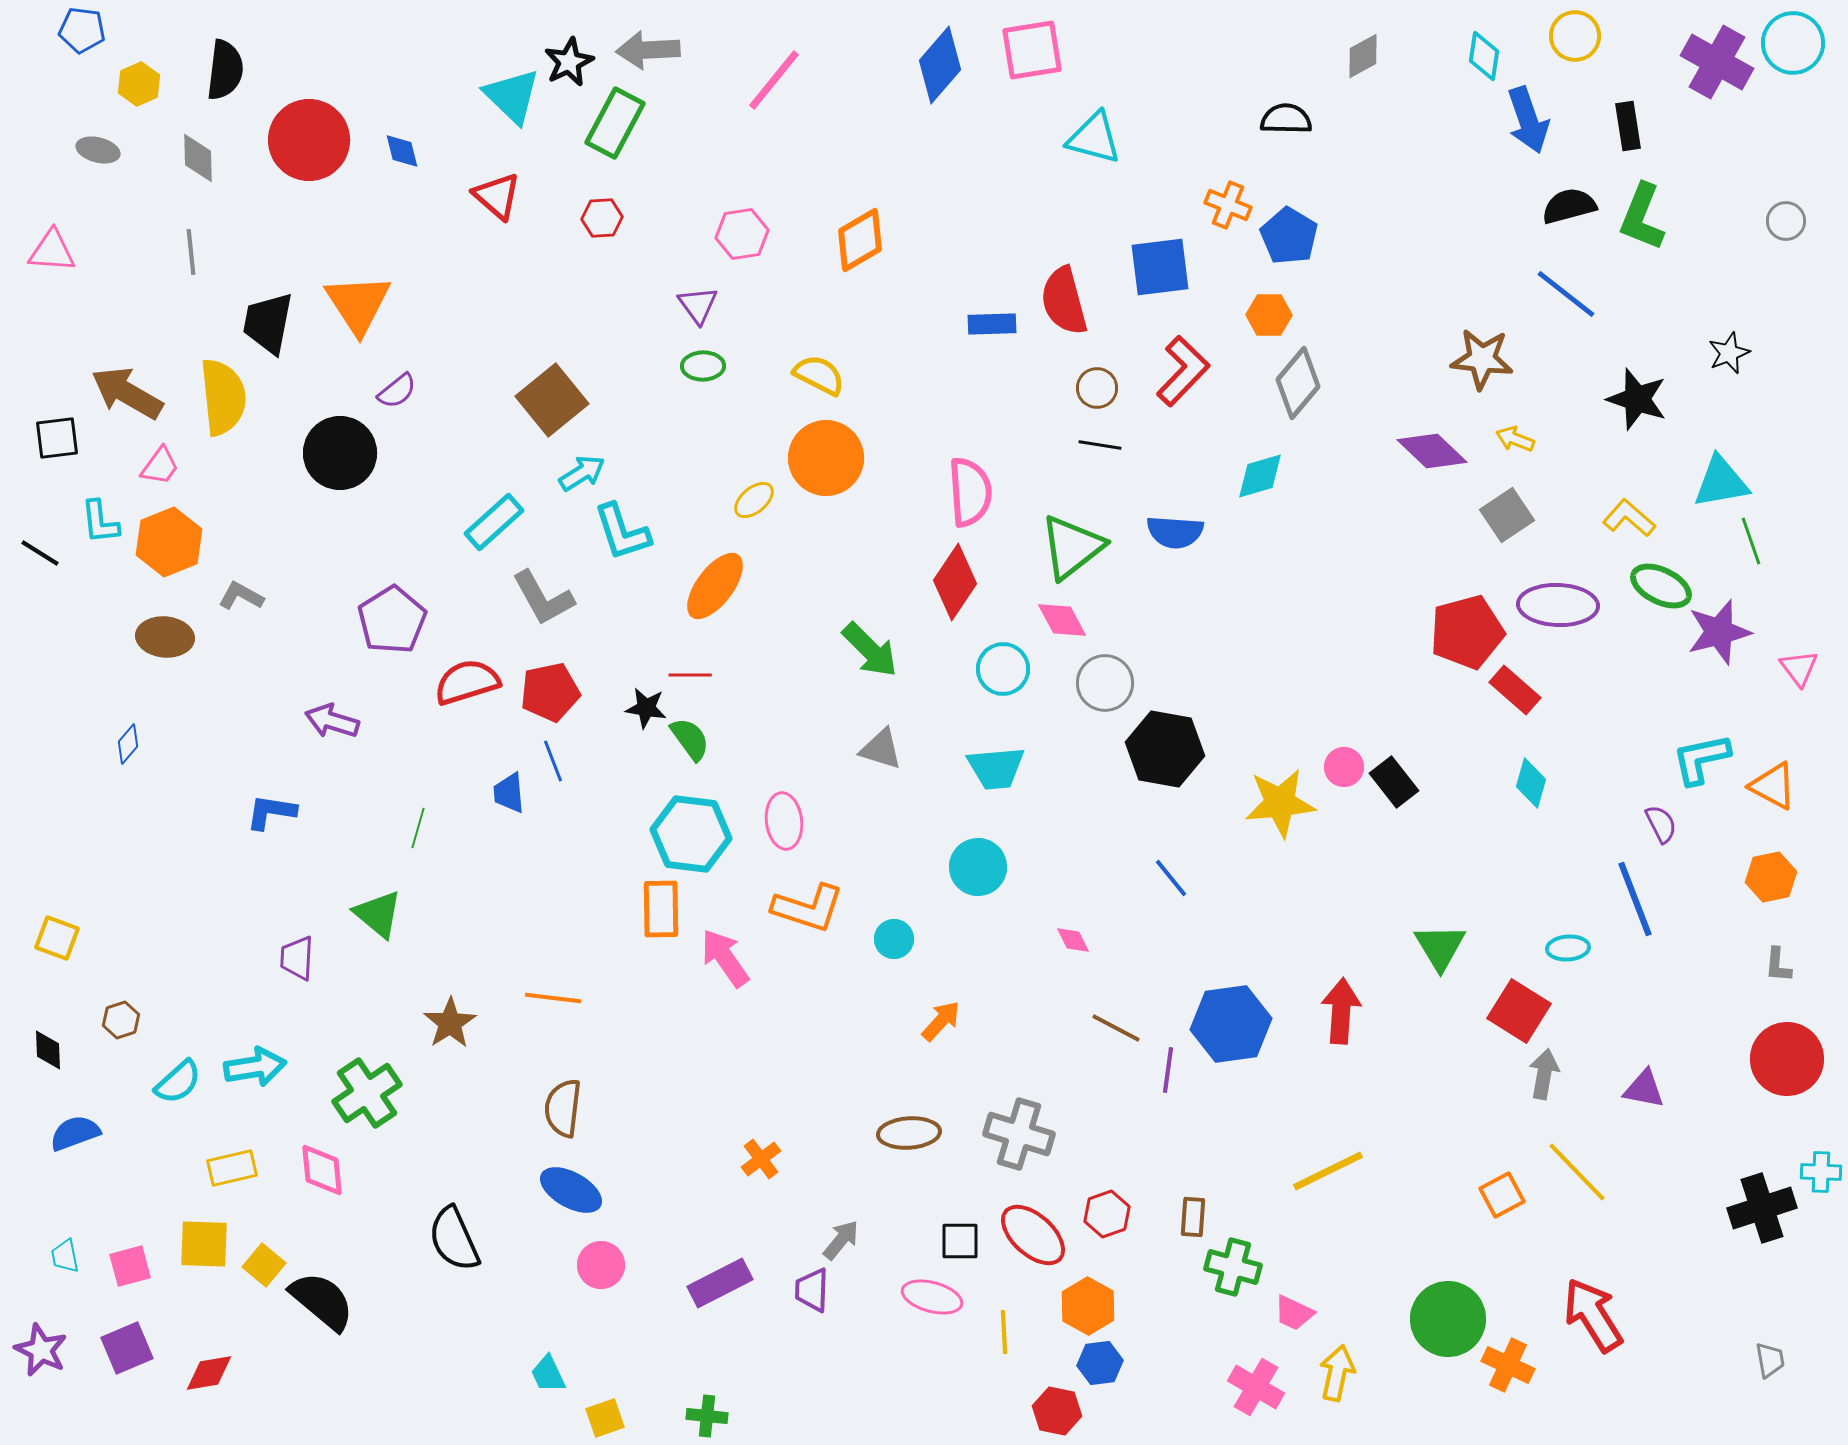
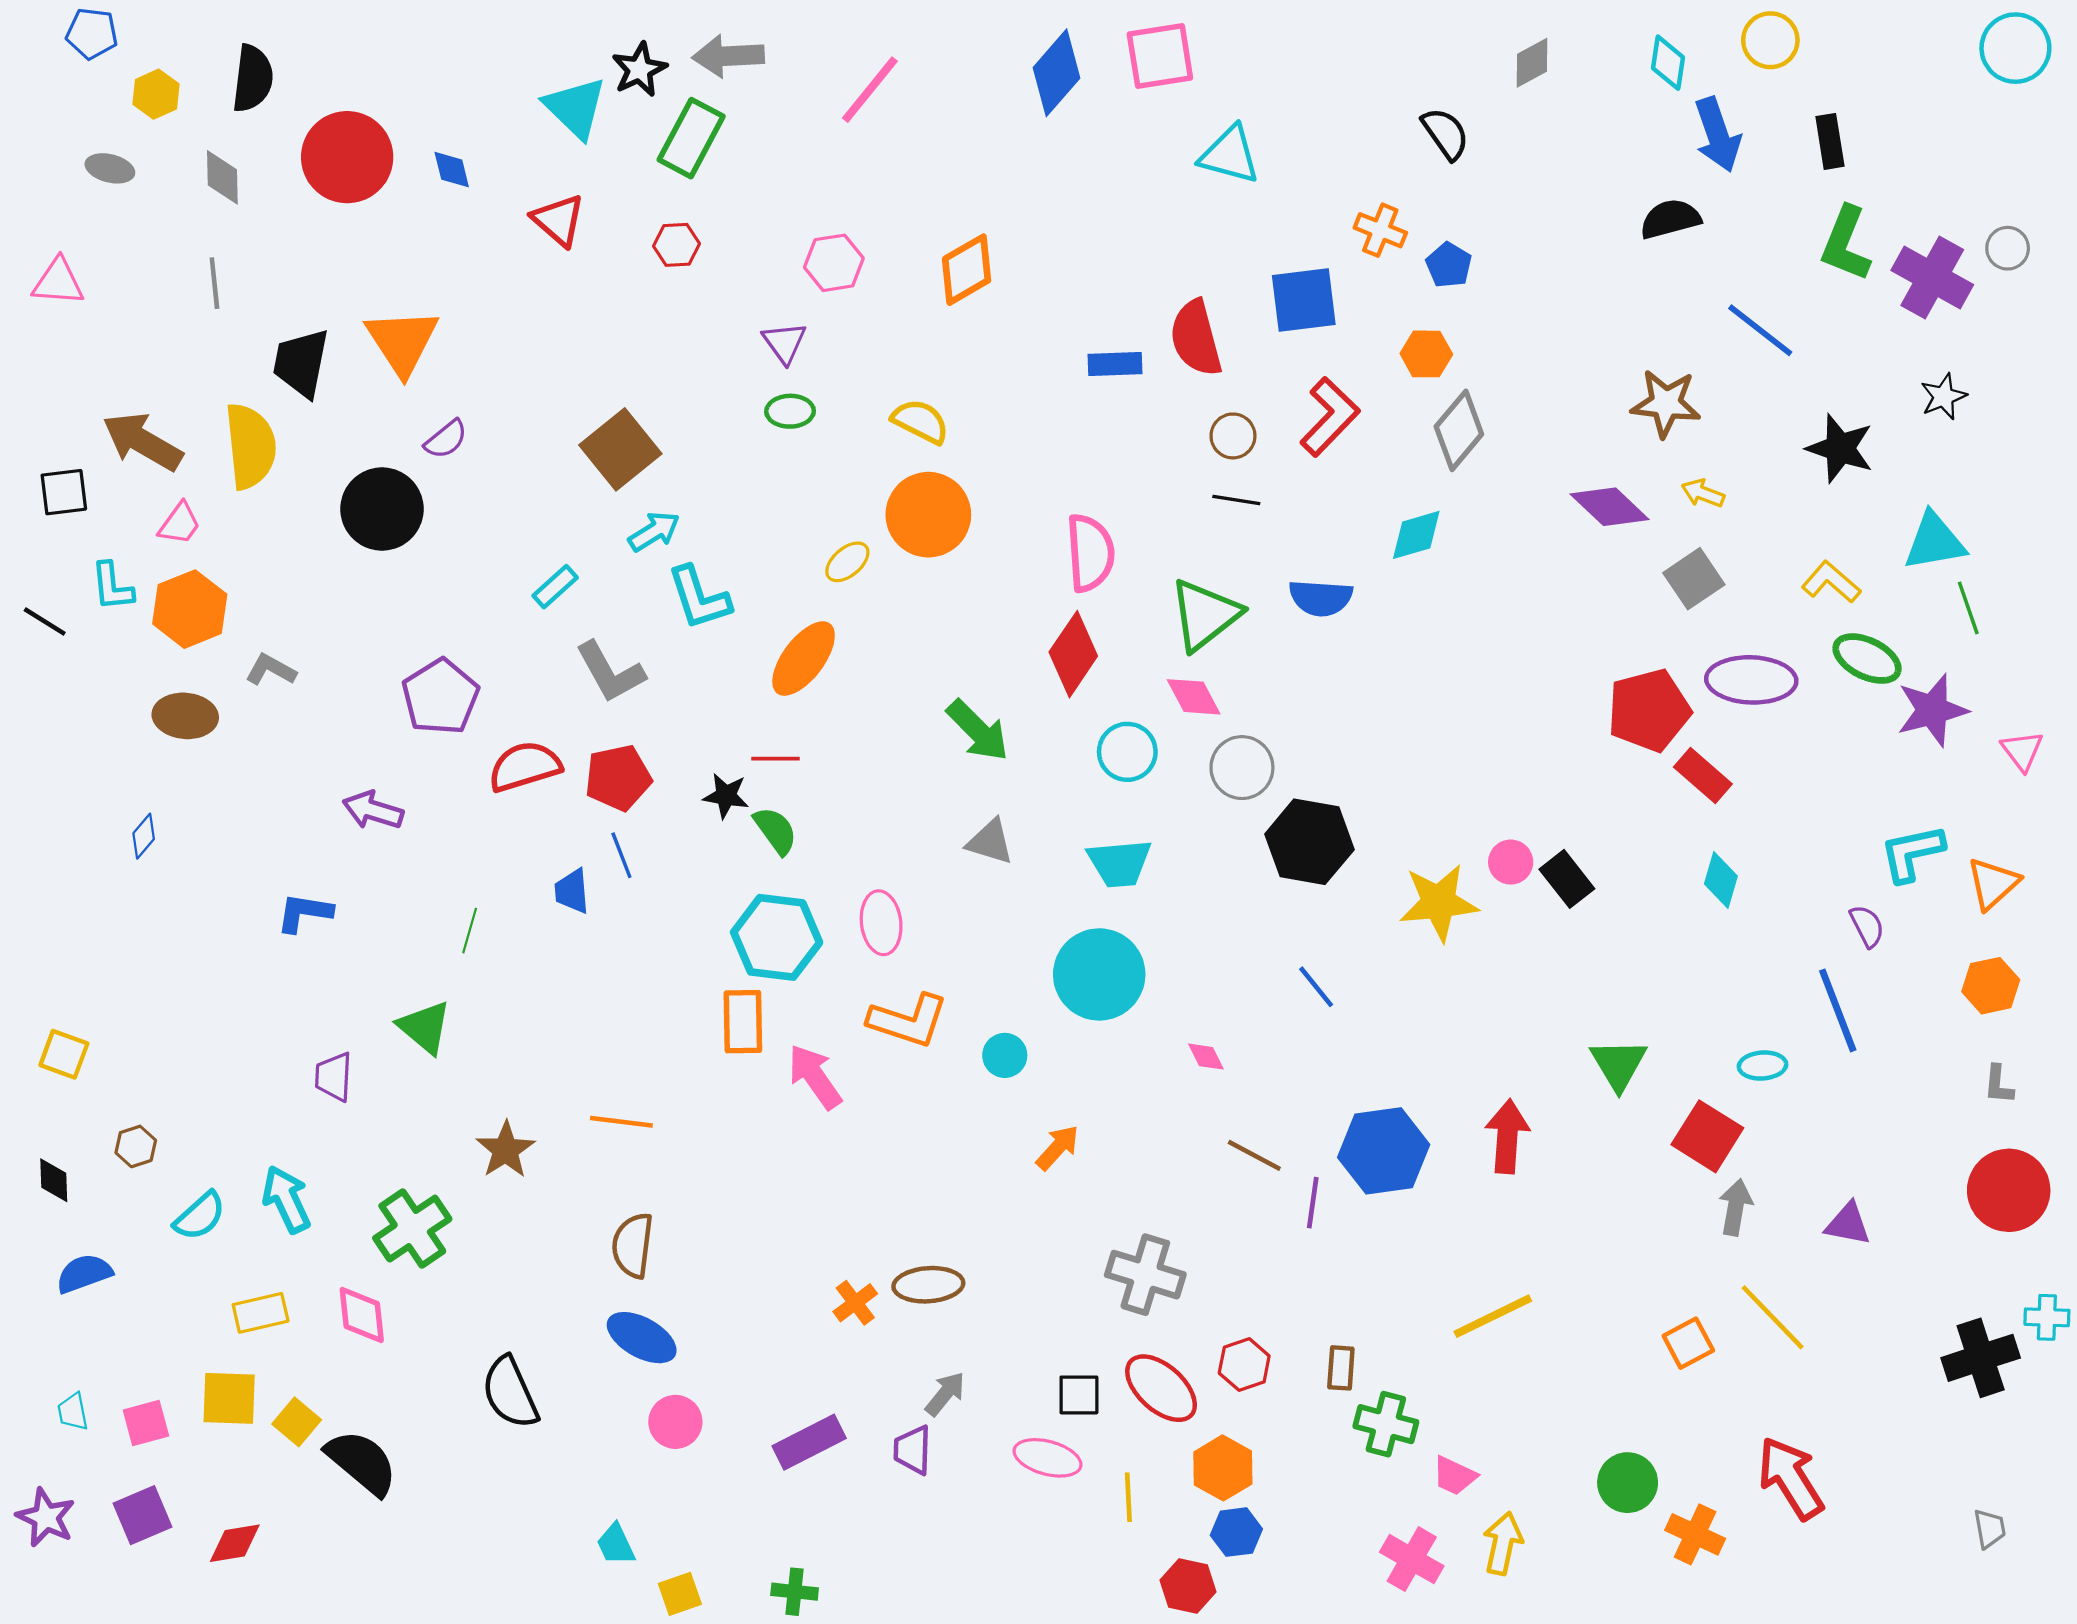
purple cross: (1717, 62) -> (1932, 277), moved
black semicircle: (1286, 119) -> (1445, 134), turned 54
black semicircle: (1569, 206) -> (1670, 219), moved
blue pentagon: (1289, 236) -> (1449, 265), size x0.7
cyan rectangle: (494, 522) -> (555, 587), size x0.7
orange triangle: (1773, 786) -> (1993, 883), turned 50
cyan circle: (978, 867) -> (1099, 974), size x1.4
cyan arrow: (255, 1067) -> (286, 1199), turned -106
brown ellipse: (909, 1133) -> (928, 1285), moved
green circle: (1448, 1319) -> (1628, 1483), size x0.7

